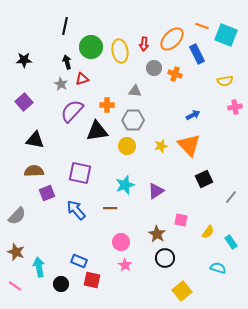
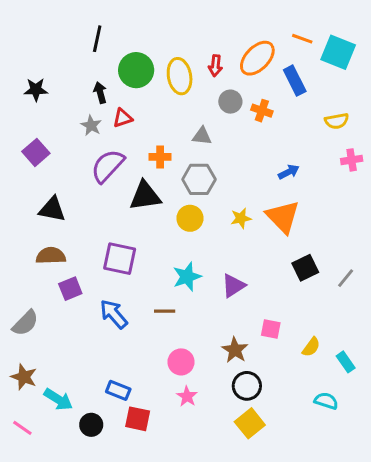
gray line: (231, 197) -> (346, 278), moved
cyan arrow: (39, 267) -> (58, 399), turned 132
yellow square: (182, 291) -> (250, 423), moved

